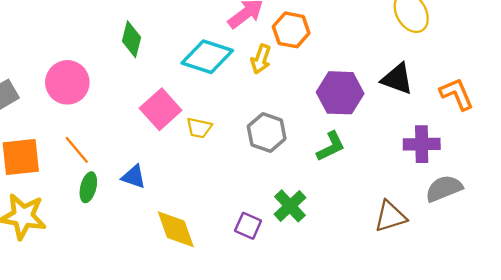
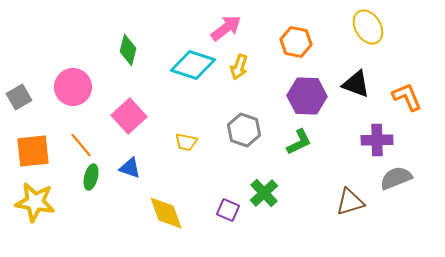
orange hexagon: (291, 30) -> (296, 42), moved
pink square: (161, 109) -> (129, 116), moved
yellow trapezoid: (199, 128) -> (186, 142), moved

